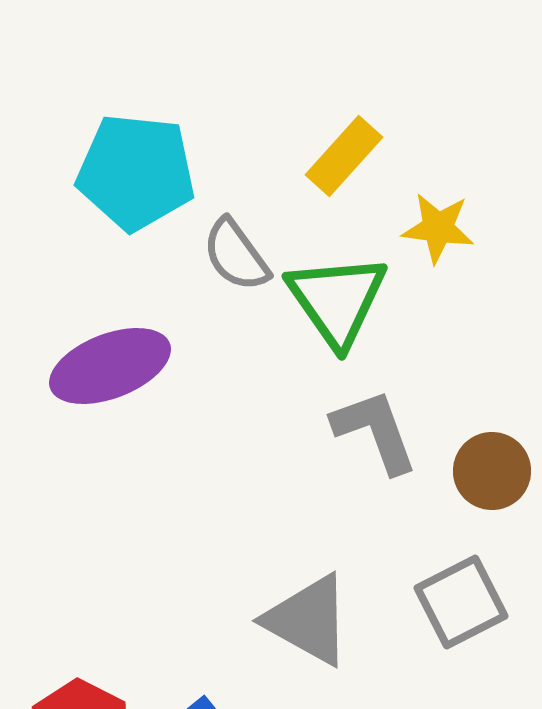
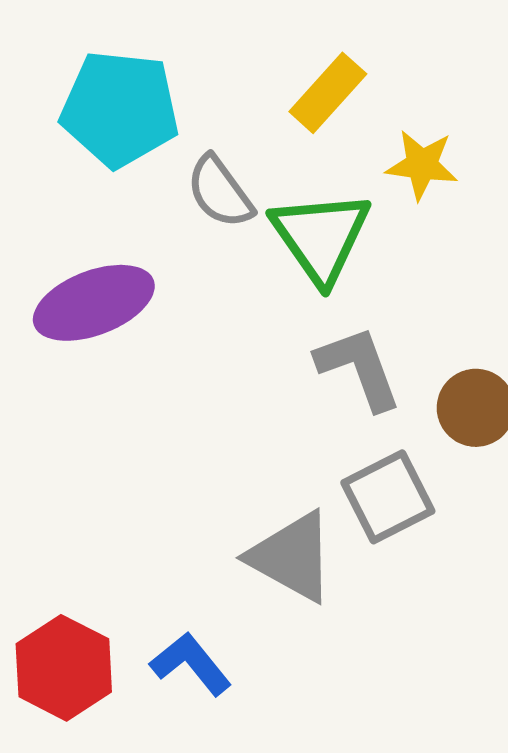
gray square: (461, 602) -> (388, 497), moved

